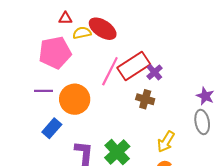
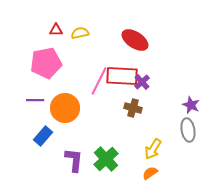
red ellipse: (103, 29) -> (135, 40), moved
yellow semicircle: (82, 33) -> (80, 33), moved
red rectangle: (134, 66) -> (122, 76), turned 36

